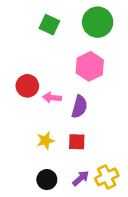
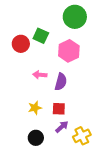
green square: (49, 25) -> (41, 36), moved
red circle: (27, 86) -> (21, 44), moved
purple arrow: (81, 178) -> (62, 127), moved

